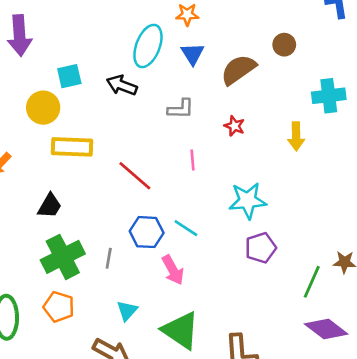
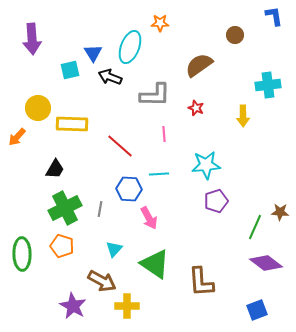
brown circle: (284, 45) -> (235, 35), moved
blue triangle: (193, 54) -> (93, 53), moved
yellow circle: (43, 108) -> (38, 108), moved
gray L-shape: (181, 109) -> (155, 95), size x1.5
cyan line: (186, 228) -> (159, 174), moved, turned -36

